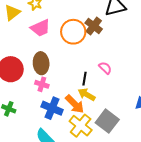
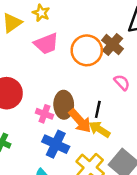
brown ellipse: (41, 63) -> (64, 105), moved
pink semicircle: (105, 68) -> (122, 82), moved
orange arrow: (75, 104) -> (80, 121), moved

